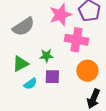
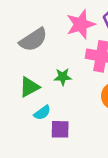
purple square: (52, 77) -> (60, 129), moved

